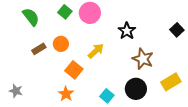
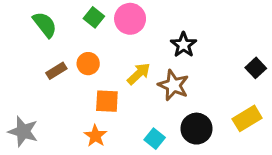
black square: (177, 30) -> (256, 68), moved
brown star: (143, 59) -> (173, 85), moved
orange square: (74, 70) -> (107, 101), turned -36
gray star: (16, 91) -> (23, 131), size x1.5

